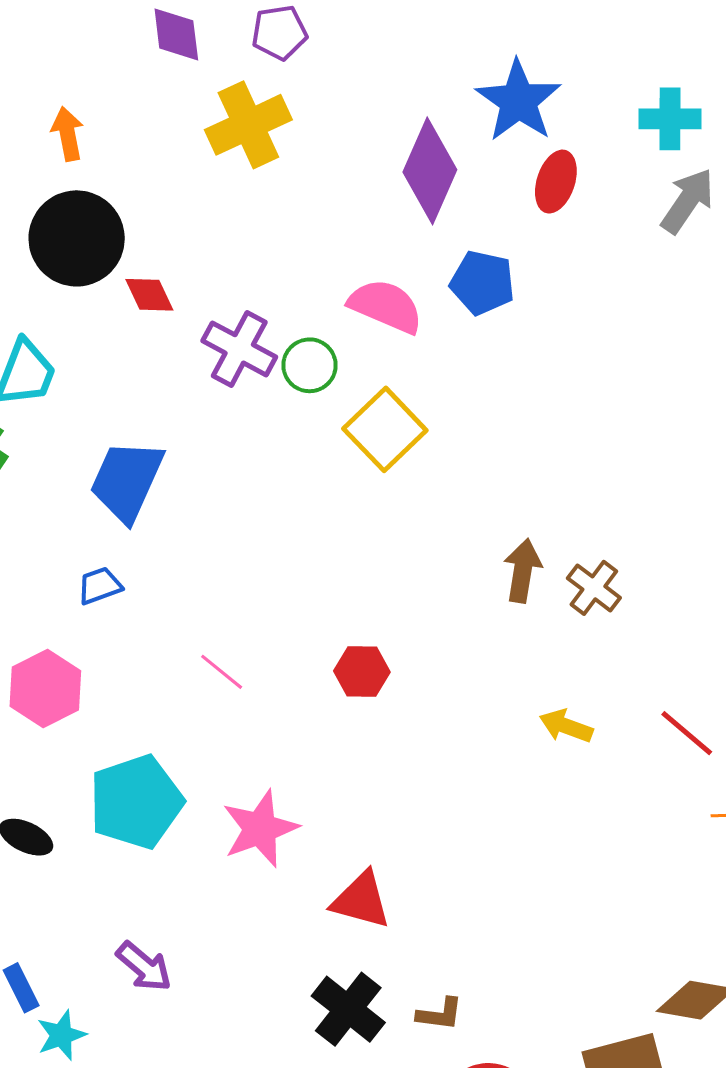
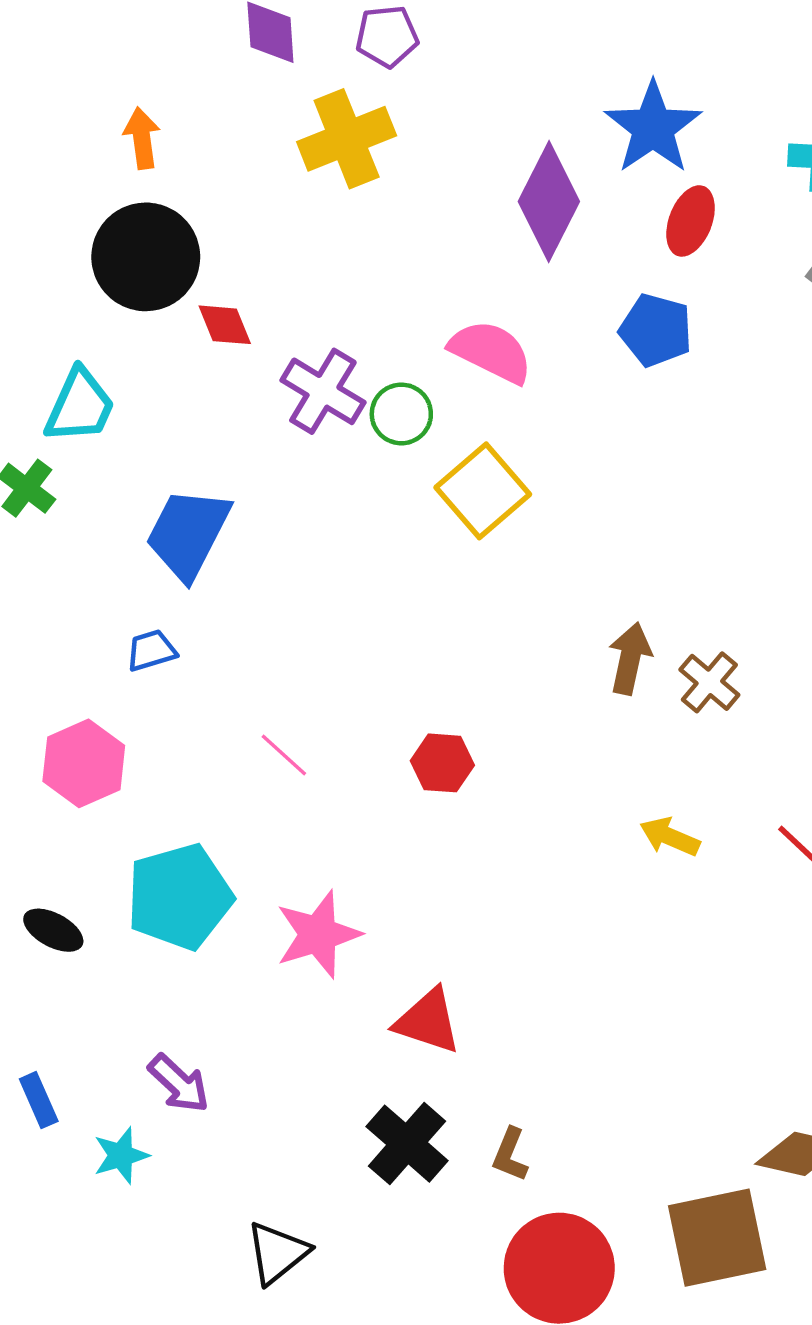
blue pentagon: (482, 283) -> (656, 330), moved
brown L-shape: (440, 1014) -> (510, 1155), turned 102
cyan star: (61, 1035) -> (121, 1155), moved

